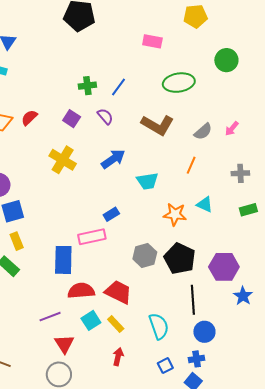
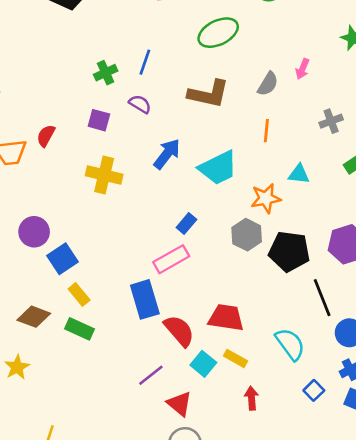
cyan trapezoid: (147, 181) -> (218, 168), size x1.4
gray hexagon: (145, 255) -> (247, 235), moved
red semicircle: (81, 291) -> (179, 331), turned 72

